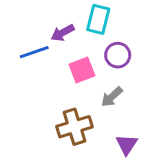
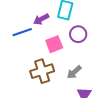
gray arrow: (112, 97) -> (74, 72), moved
brown cross: (74, 127) -> (42, 71), moved

